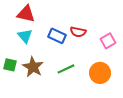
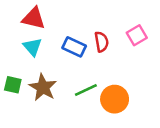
red semicircle: (78, 32) -> (102, 42), turned -112
pink square: (108, 41) -> (137, 35), moved
orange circle: (100, 73) -> (115, 99), moved

